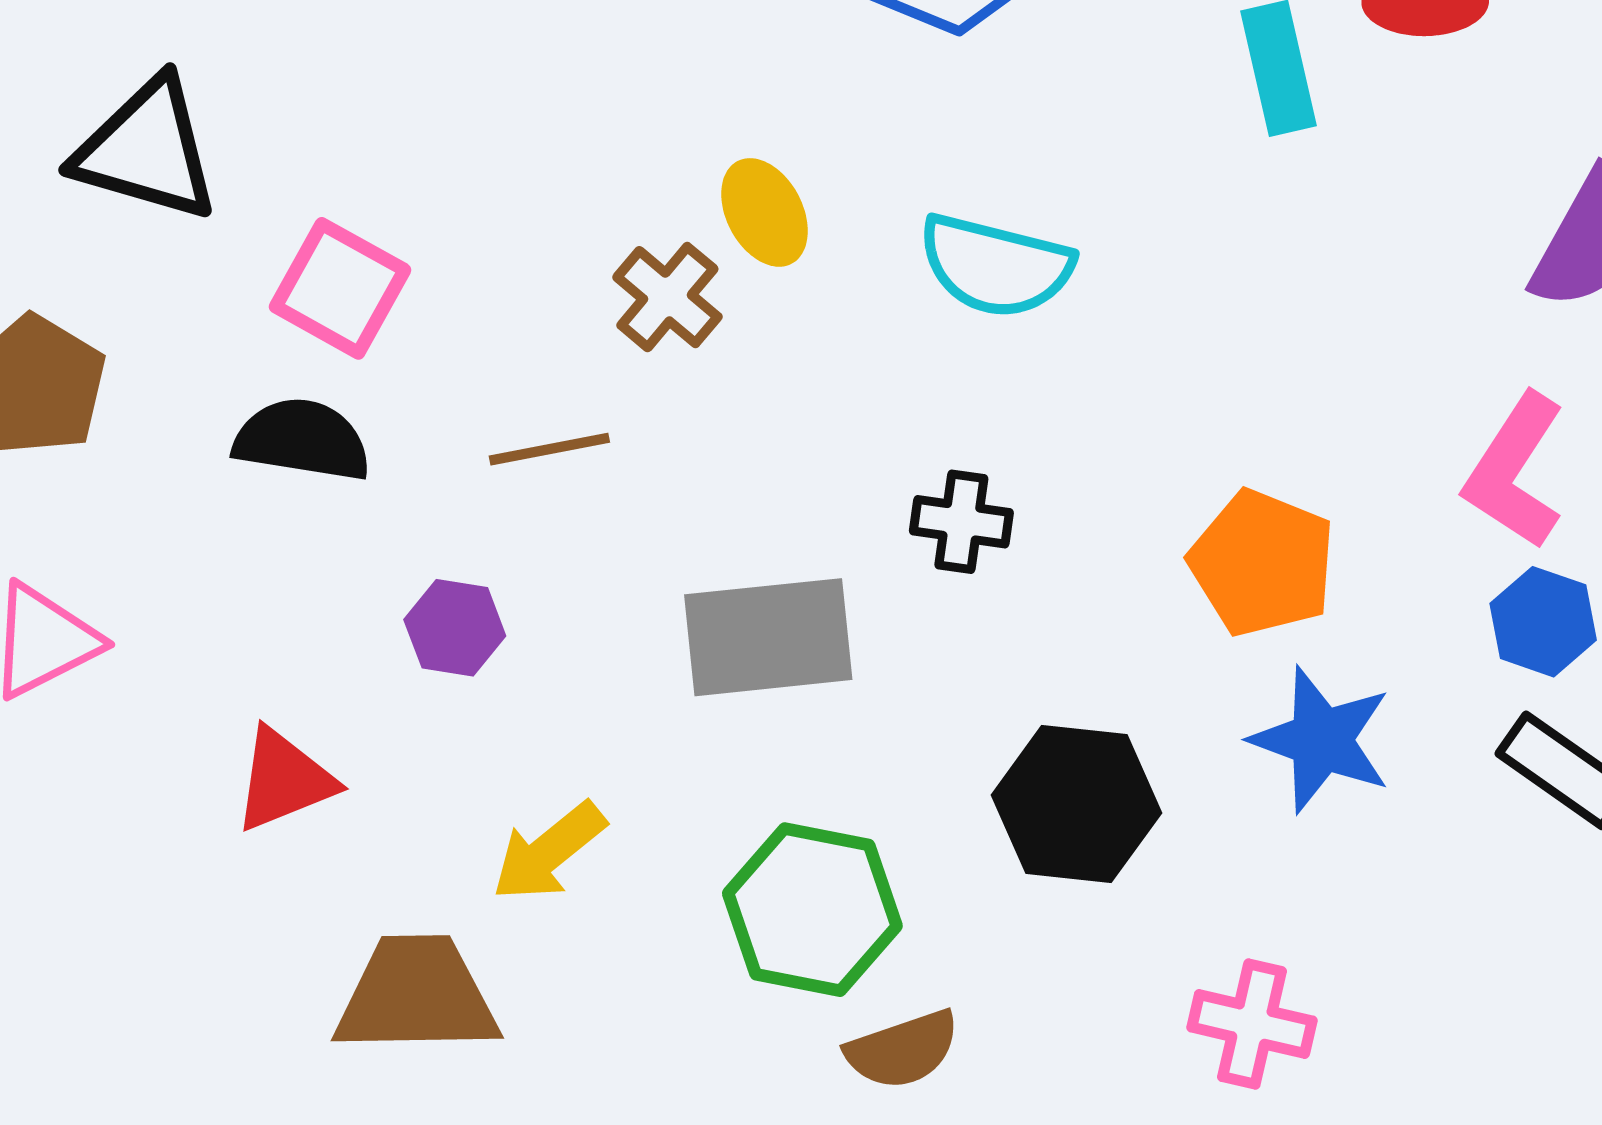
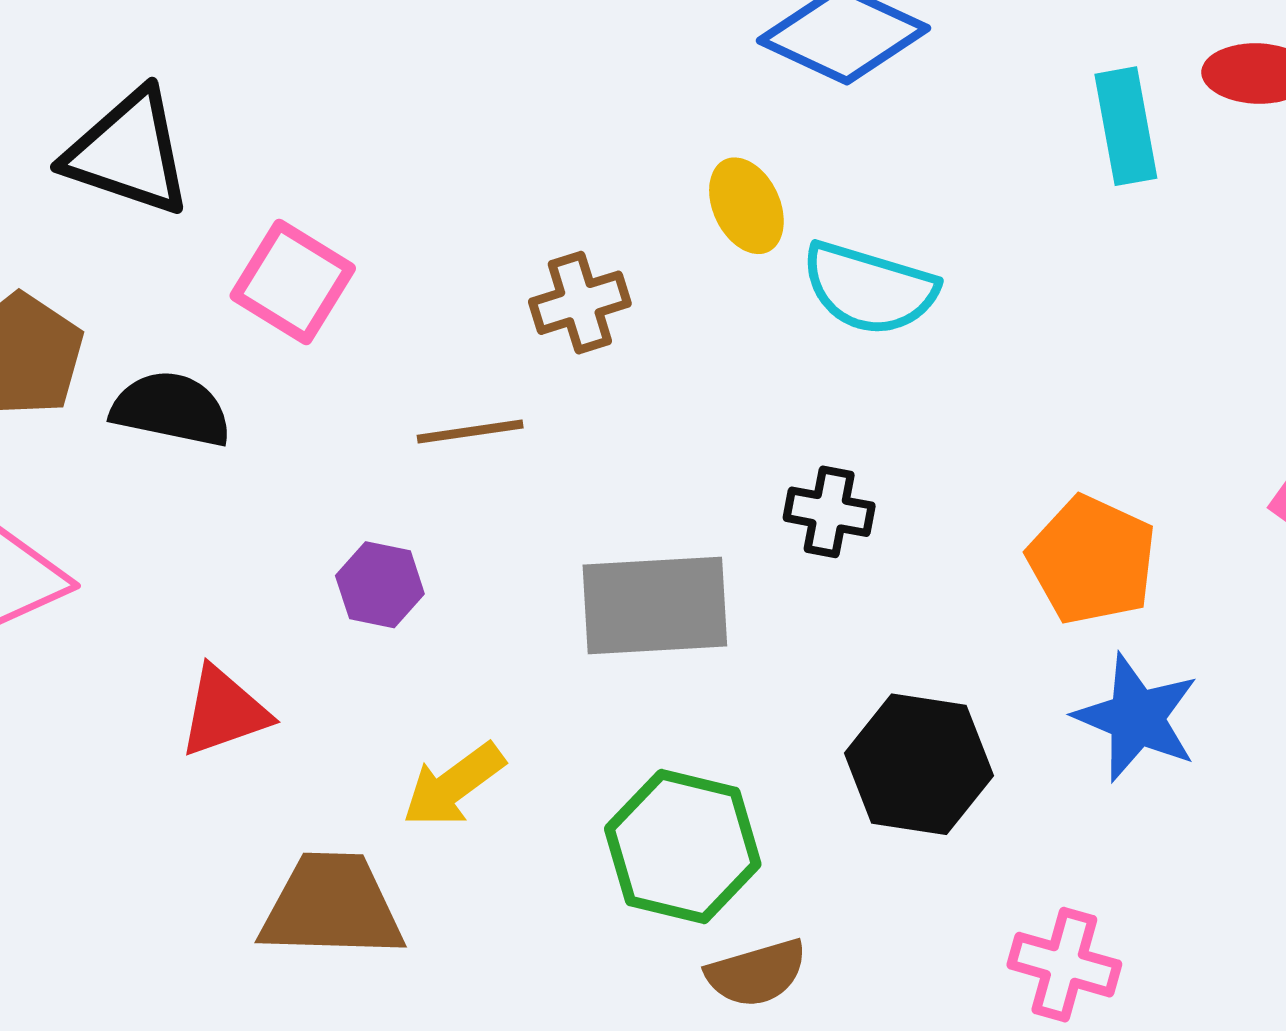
yellow ellipse: (765, 212) -> (746, 206), moved
brown cross: (667, 297) -> (580, 303), turned 30
black semicircle: (302, 440) -> (171, 409), moved

